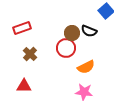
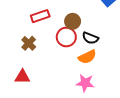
red rectangle: (22, 28) -> (40, 16), moved
black semicircle: (89, 31) -> (90, 38), moved

